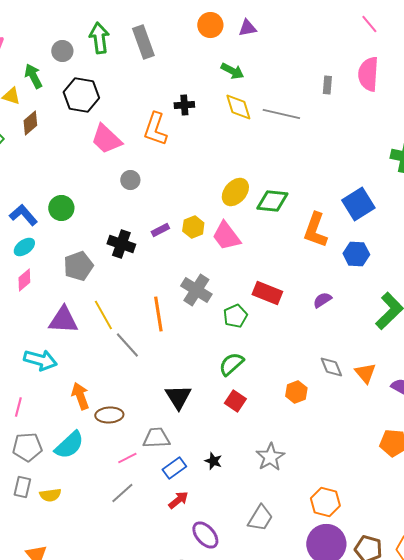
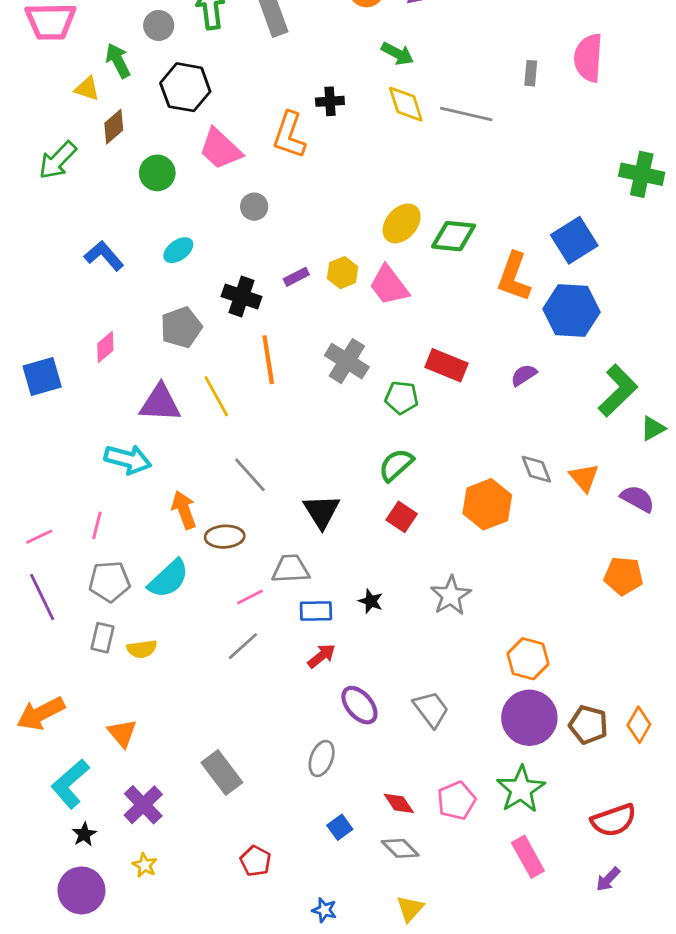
green circle: (61, 208) -> (157, 173), moved
cyan ellipse: (24, 247) -> (178, 250), moved
blue hexagon: (356, 254) -> (572, 311), size x1.5
orange line: (158, 314) -> (268, 360), moved
green pentagon: (235, 316) -> (402, 398), turned 30
gray line: (127, 345) -> (250, 475), moved
orange hexagon: (296, 392) -> (487, 504), size x1.6
blue rectangle: (174, 468) -> (316, 611), turned 35
gray trapezoid: (260, 518) -> (431, 709), moved, turned -68

